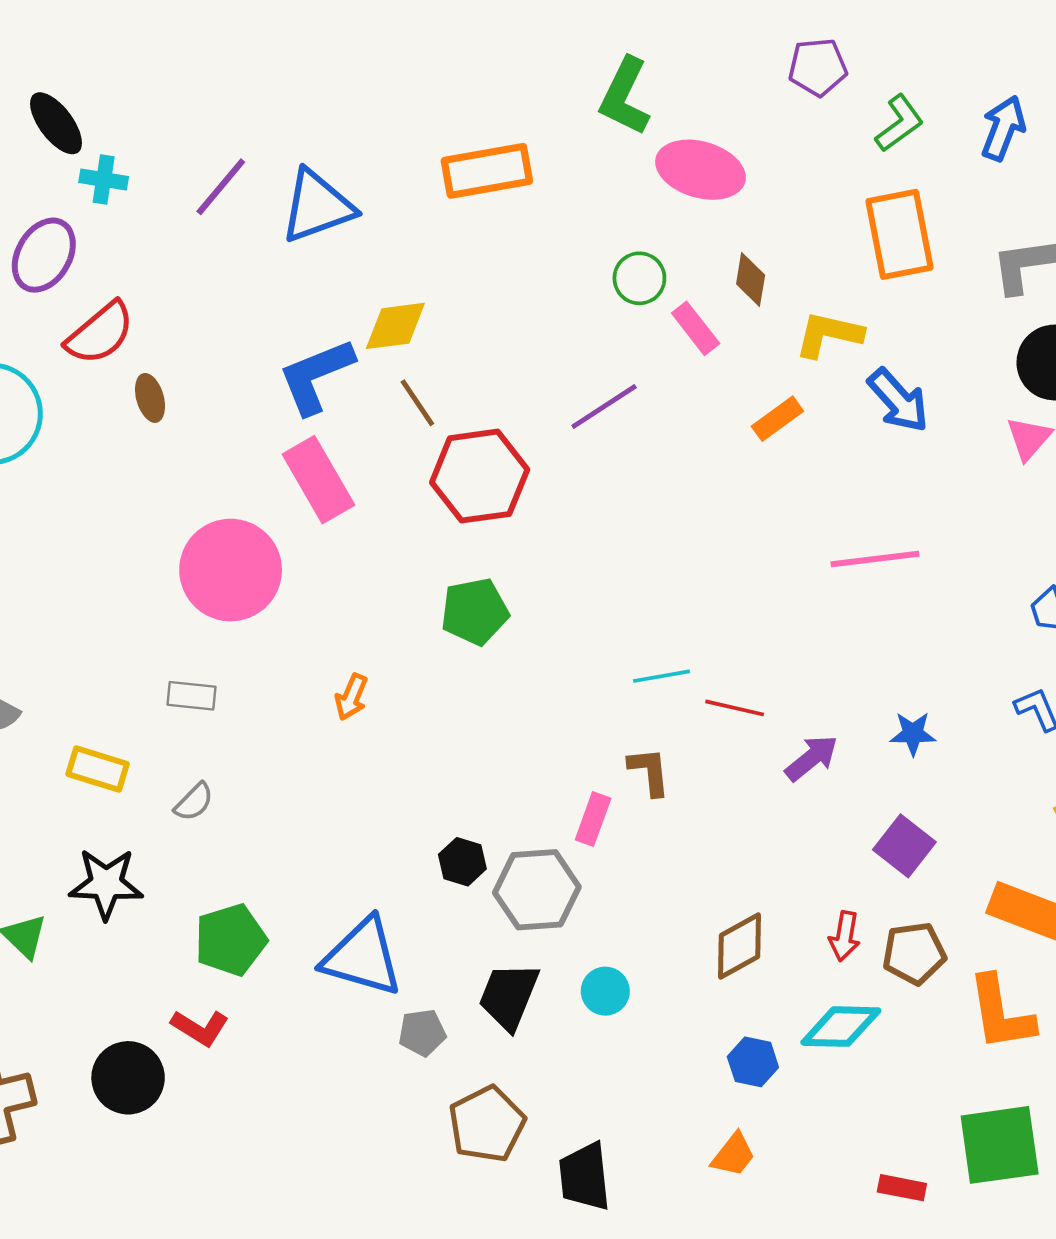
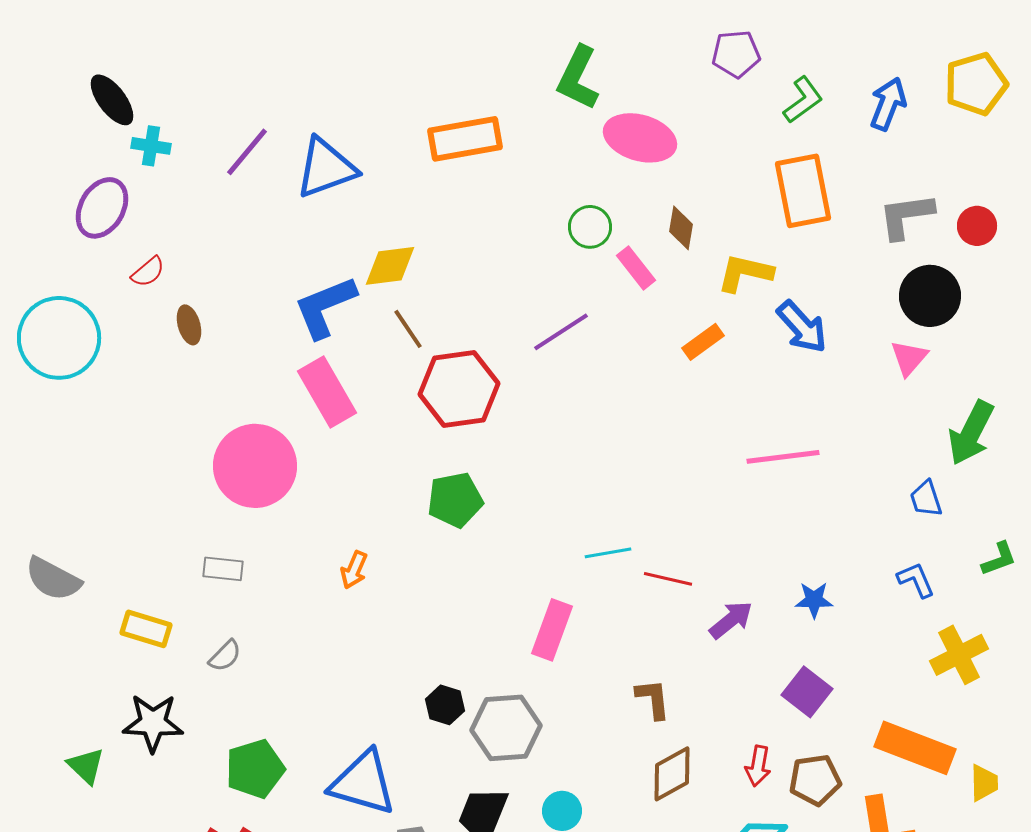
red semicircle: (100, 333) -> (148, 272), size x0.6
brown L-shape: (649, 771) -> (653, 699), moved
pink rectangle: (593, 819) -> (552, 630), moved, size x1.4

